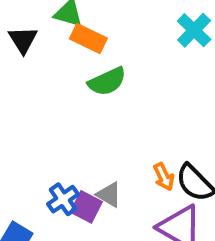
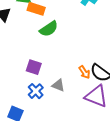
purple square: (86, 207) -> (34, 67), moved

